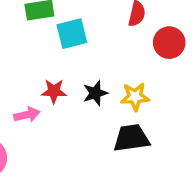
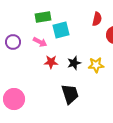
pink arrow: (27, 115) -> (40, 42), moved, turned 40
black trapezoid: (131, 138) -> (70, 94), moved, turned 80

